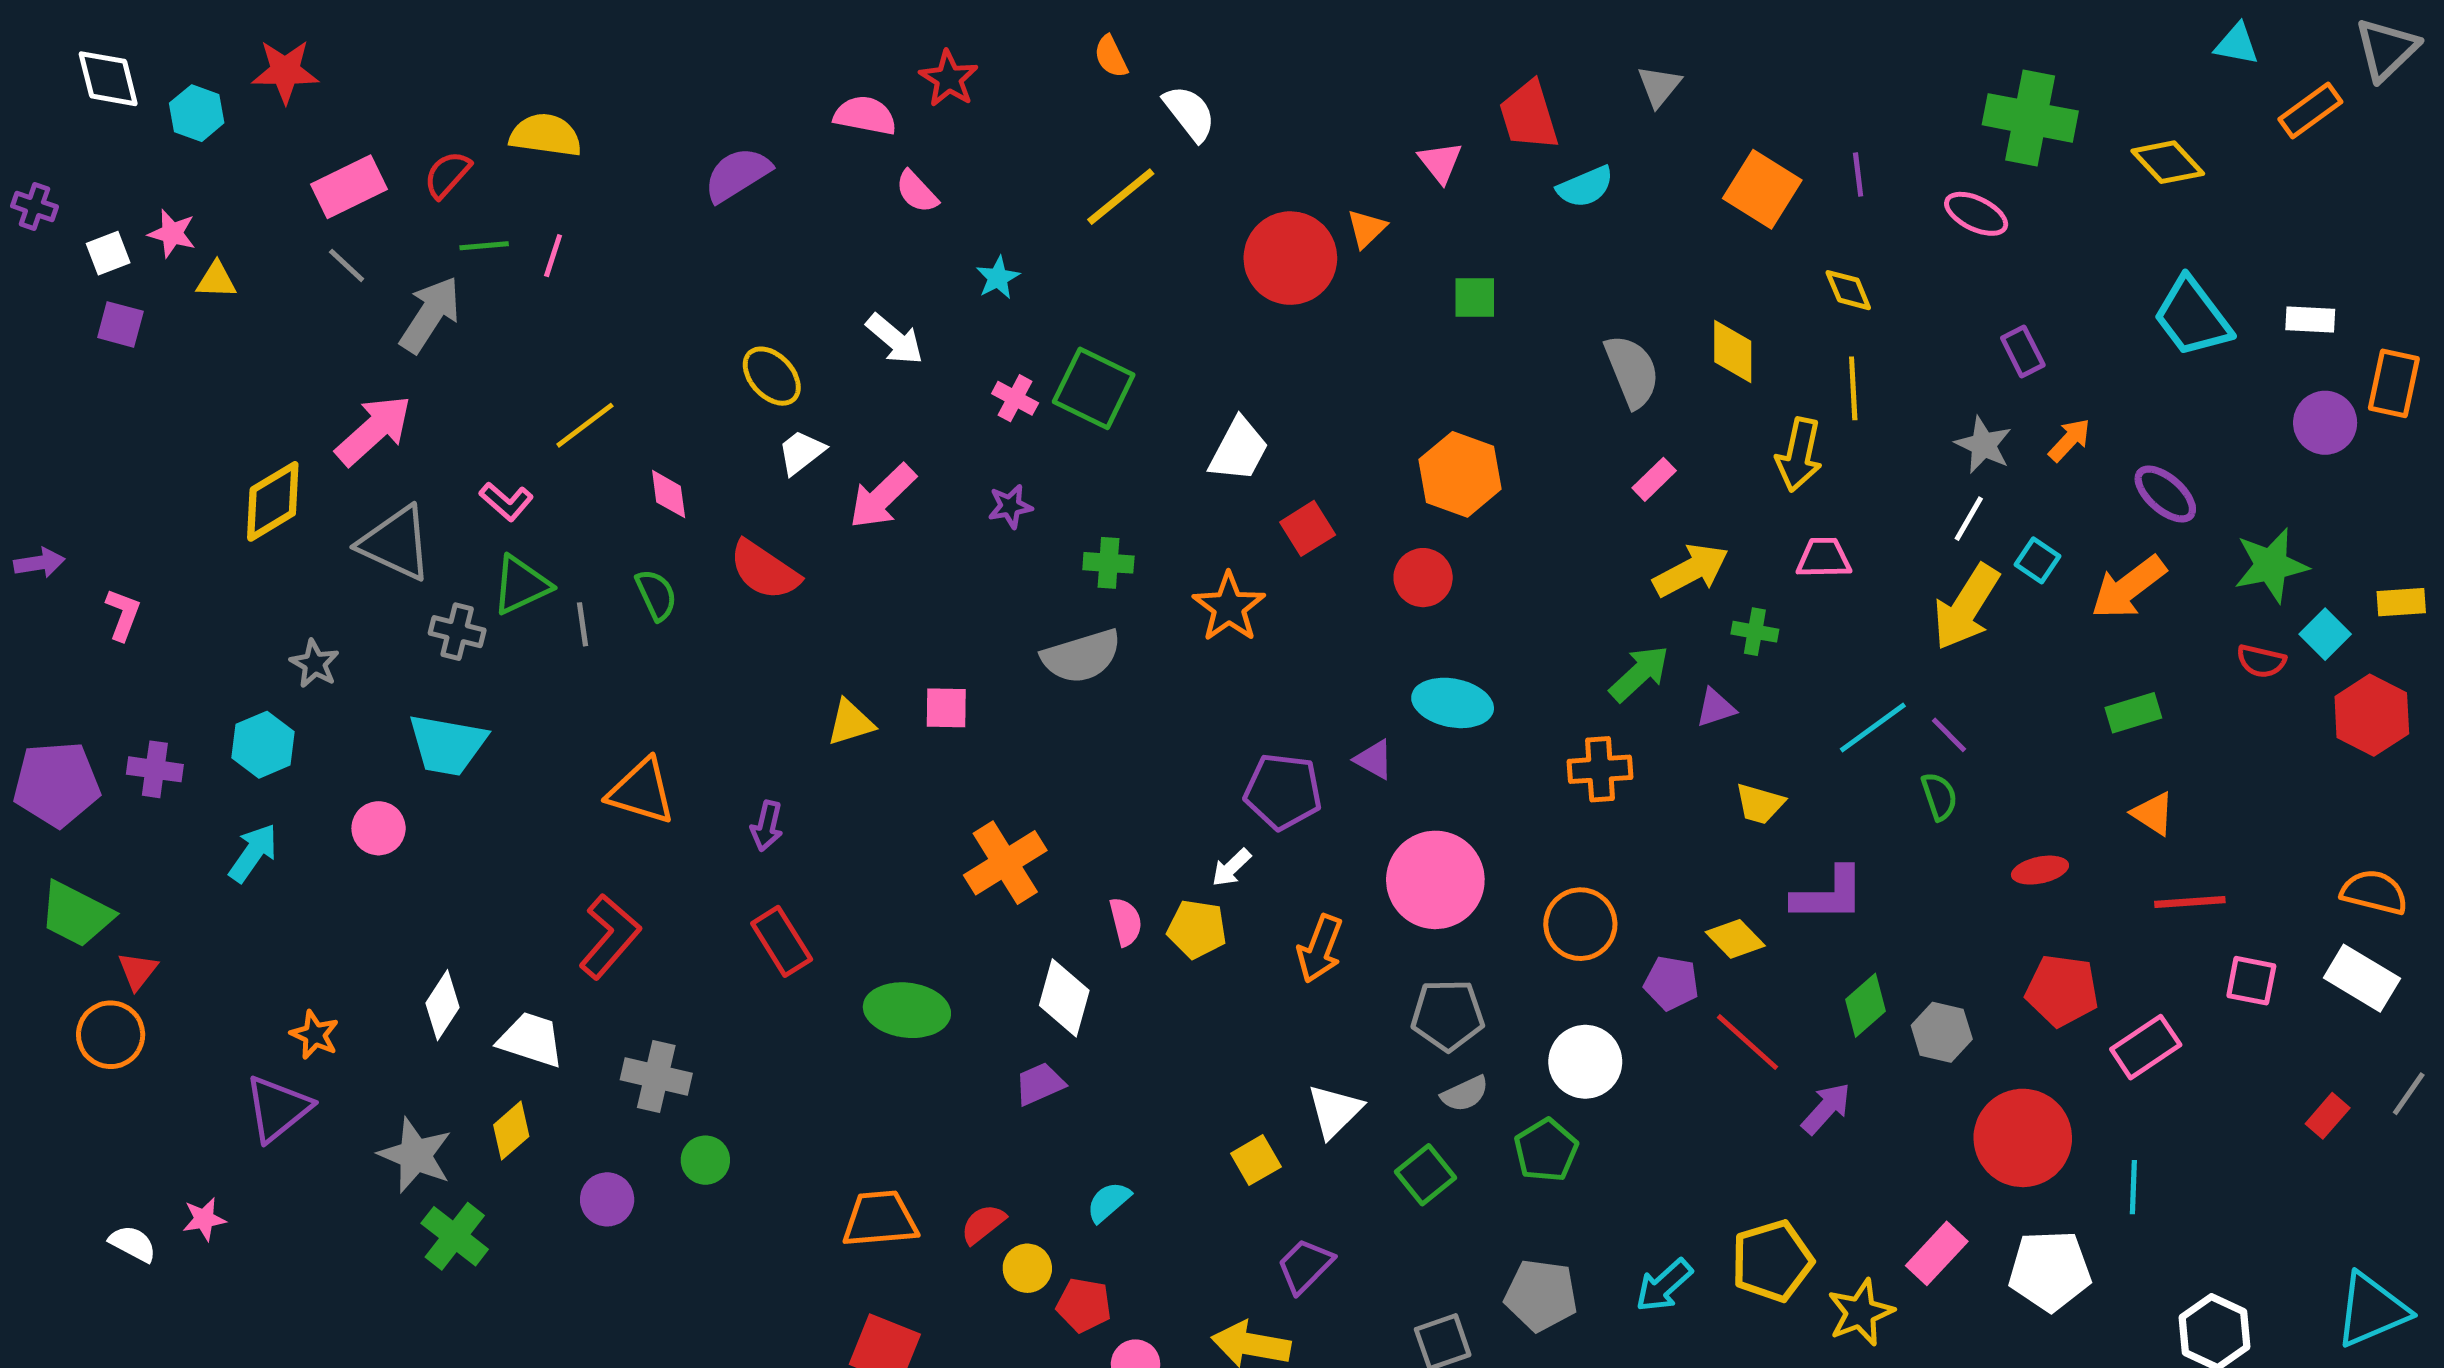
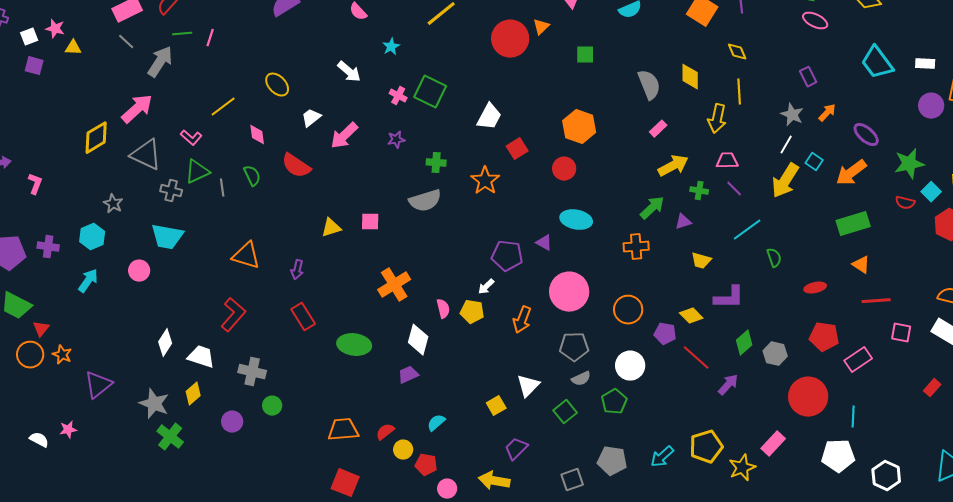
pink ellipse: (1976, 214) -> (815, 21), moved
yellow ellipse: (772, 376) -> (277, 85), moved
green rectangle: (2133, 713) -> (853, 224), size x1.5
purple line: (1949, 735) -> (734, 189), moved
orange star: (315, 1035) -> (62, 355), moved
white pentagon: (2050, 1271) -> (838, 456), moved

